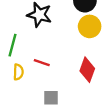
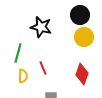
red line: (42, 63) -> (43, 68), turned 48

